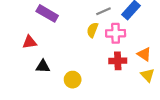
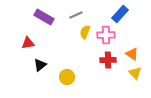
gray line: (103, 11) -> (76, 15), moved
black triangle: (43, 66) -> (40, 65), turned -40

